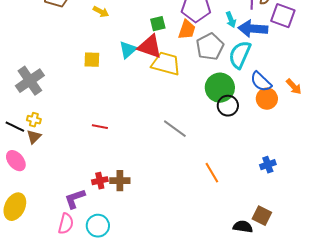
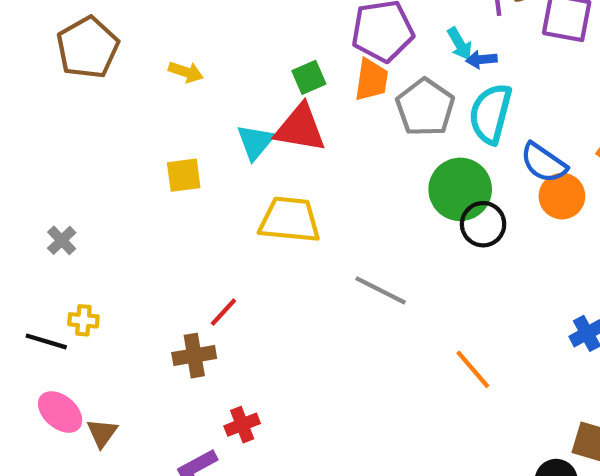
blue arrow: (253, 29) -> (482, 59), moved, size x0.5
yellow trapezoid: (166, 64) -> (290, 220), moved
gray cross: (30, 81) -> (62, 240), size x0.5
red line: (100, 127) -> (223, 312), turned -49
brown triangle: (34, 137) -> (102, 433), moved
brown cross: (120, 181) -> (194, 356), moved

